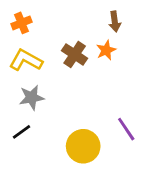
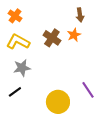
orange cross: (22, 23) -> (15, 16), turned -32

